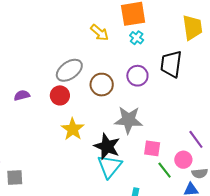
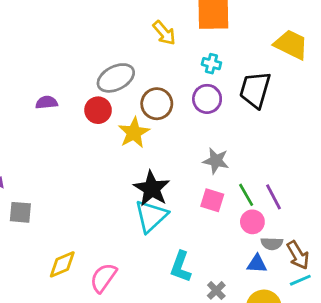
yellow trapezoid: (192, 27) -> (291, 45), turned -64
cyan cross: (137, 38) -> (211, 64), moved, turned -32
gray star: (128, 120) -> (216, 161), moved, size x0.7
yellow star: (73, 129) -> (134, 133), moved
green line: (165, 170) -> (246, 195), moved

